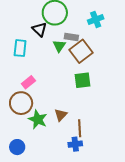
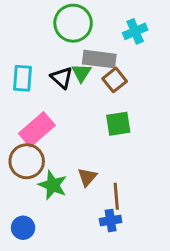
black triangle: (39, 29) -> (62, 78), moved
gray rectangle: (71, 37) -> (99, 59), size x1.5
brown square: (81, 51) -> (115, 80), size x0.7
pink rectangle: (28, 82) -> (37, 129), size x1.6

